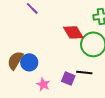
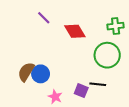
red diamond: (73, 32) -> (75, 31), moved

